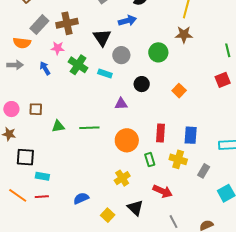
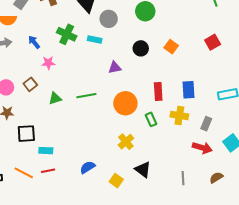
pink star: (58, 48) -> (48, 63), moved
red square: (223, 80) -> (213, 42), moved
black circle: (142, 84) -> (141, 48), moved
brown square: (36, 109) -> (30, 84), turned -32
red arrow: (163, 191) -> (202, 148), moved
gray line: (173, 222) -> (183, 178), turned 32

